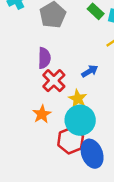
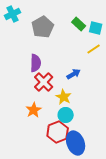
cyan circle: (80, 120) -> (66, 115), size x0.6

